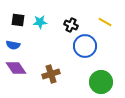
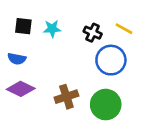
yellow line: (105, 22) -> (124, 29), moved
purple diamond: (16, 68) -> (21, 89), turned -30
green circle: (101, 82) -> (106, 105), moved

